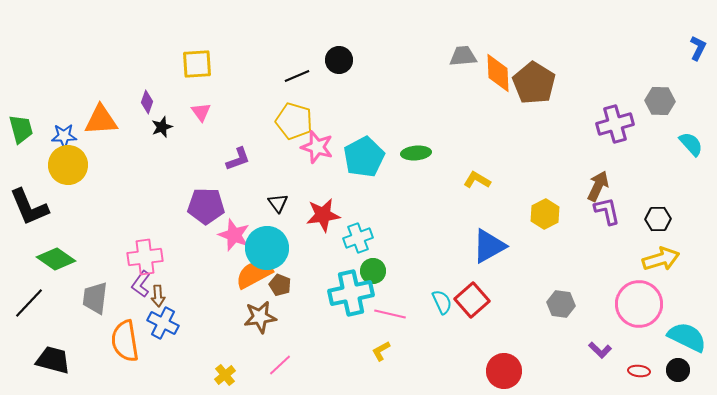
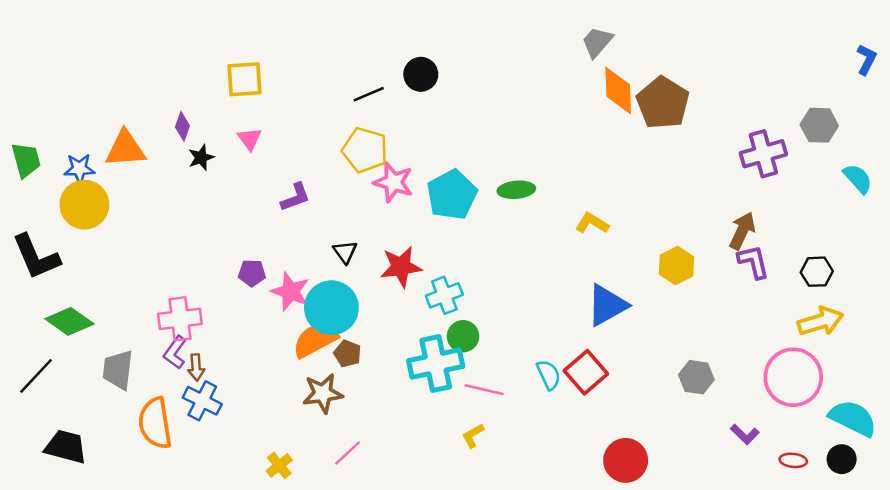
gray trapezoid: (463, 56) -> (597, 42), moved, turned -44
purple pentagon: (206, 206) -> (252, 273), moved, size x0.6

